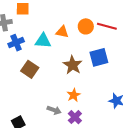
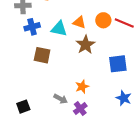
blue square: (99, 57) -> (118, 64), moved
brown star: (73, 65) -> (85, 45), moved
brown square: (30, 69) -> (42, 55), turned -30

